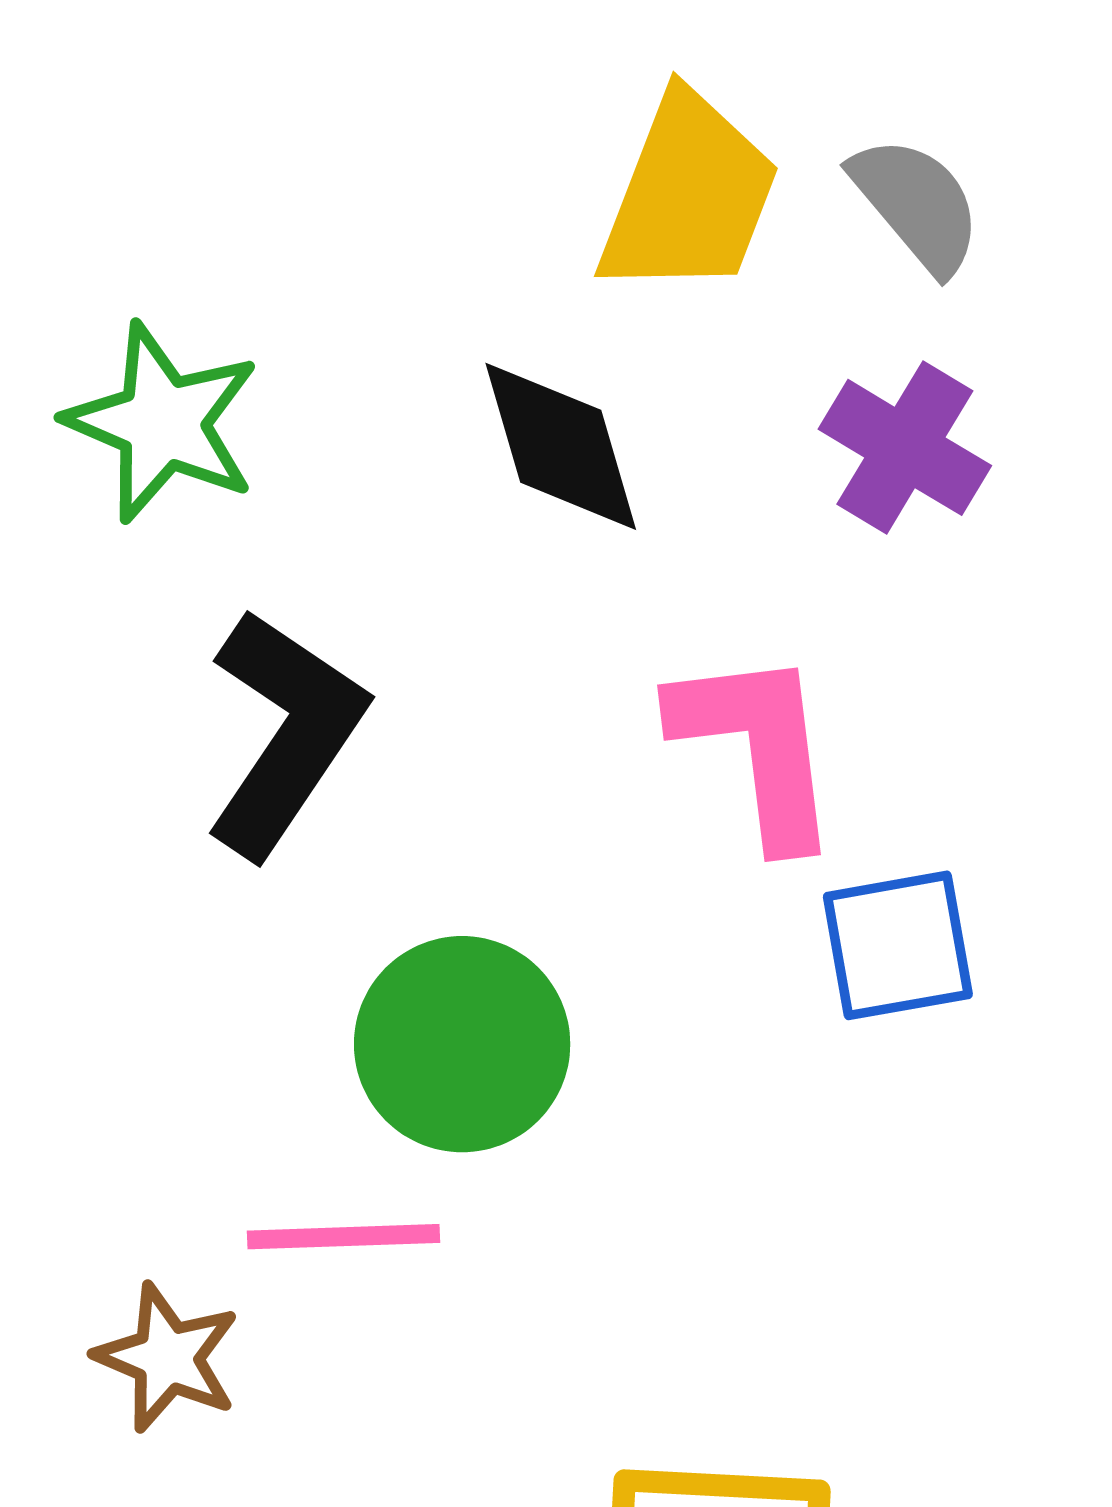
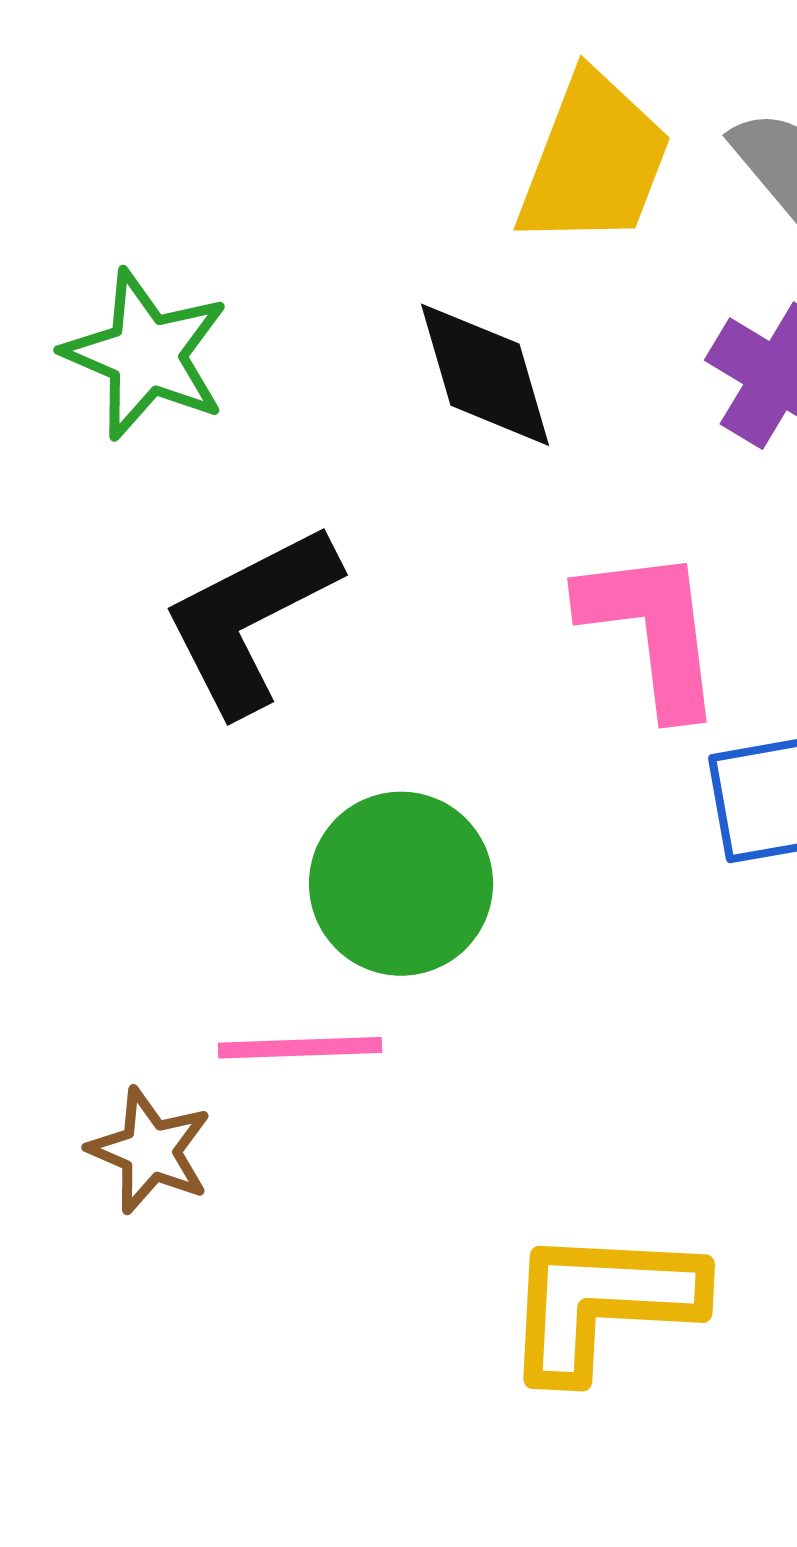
black L-shape: (285, 733) -> (250, 619), turned -151

